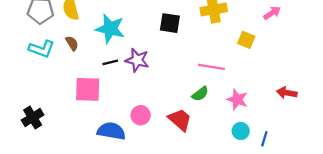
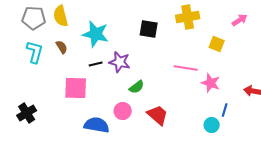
cyan L-shape: (42, 49) -> (35, 52), turned -95
green semicircle: (200, 94) -> (137, 87), moved
pink star: (237, 99) -> (211, 83), moved
blue line: (264, 139) -> (225, 110), moved

